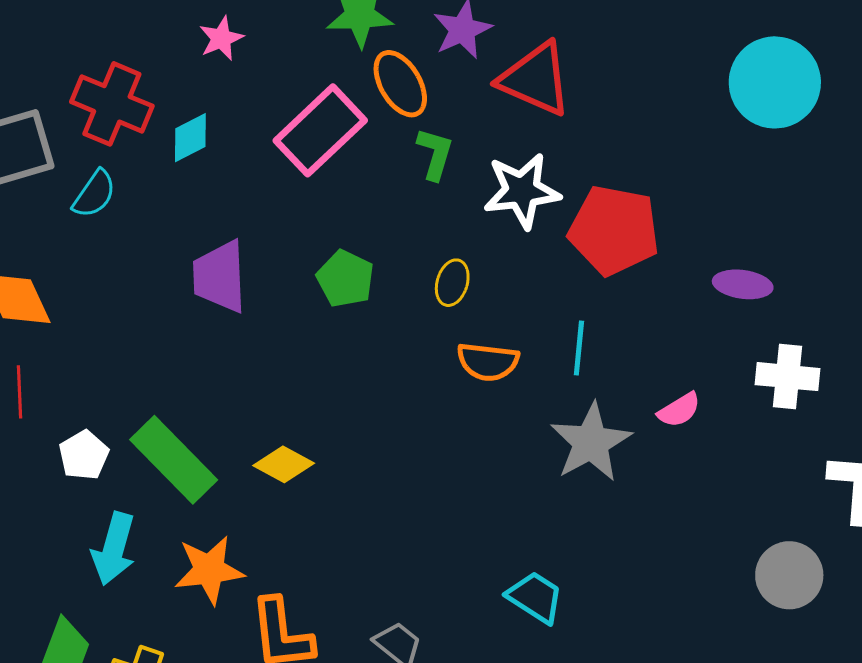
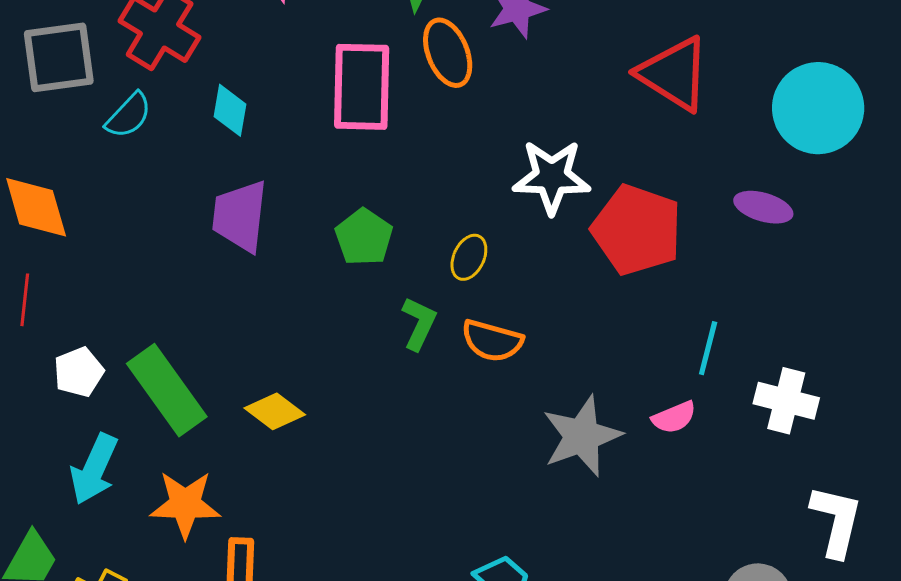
red triangle: (535, 79) -> (674, 74), moved
pink rectangle: (320, 130) -> (362, 87), turned -54
cyan diamond: (190, 138) -> (230, 110), moved, turned -62
green L-shape: (435, 154) -> (419, 324), moved
purple ellipse: (743, 284) -> (763, 207), moved
cyan line: (579, 348) -> (708, 348), moved

